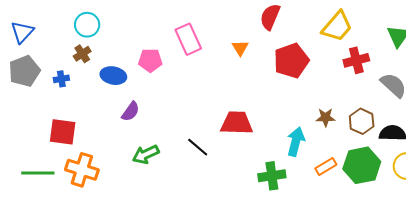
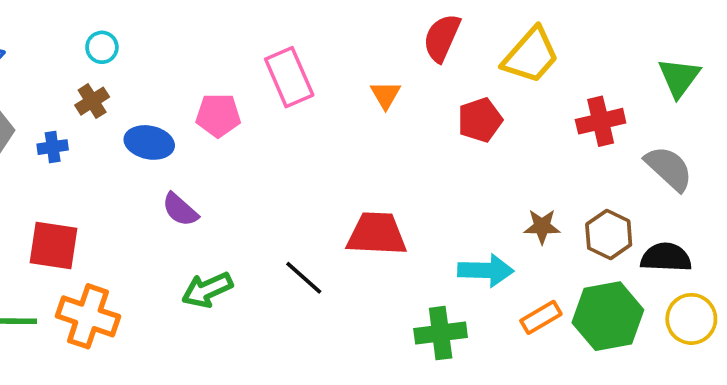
cyan circle: (87, 25) -> (102, 47), size x0.7
yellow trapezoid: (337, 26) -> (531, 55), moved
red pentagon: (291, 61) -> (480, 120), size x0.7
purple semicircle: (131, 111) -> (180, 210), turned 95
cyan arrow: (296, 142) -> (486, 270), turned 76

